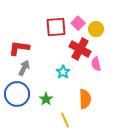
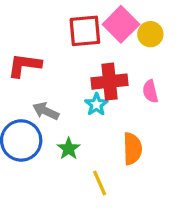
pink square: (78, 23) -> (121, 24), size x1.5
red cross: (80, 49) -> (109, 82), moved, turned -35
gray arrow: (24, 68) -> (46, 111), moved, turned -91

